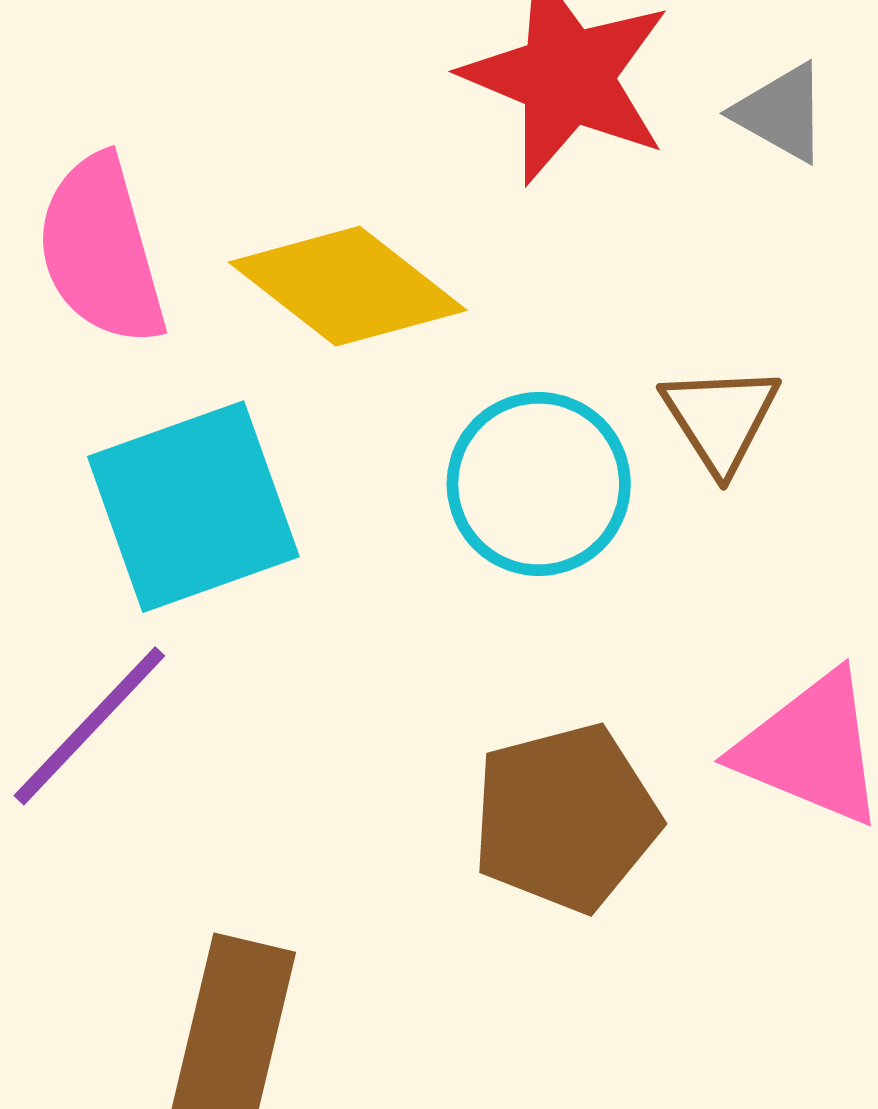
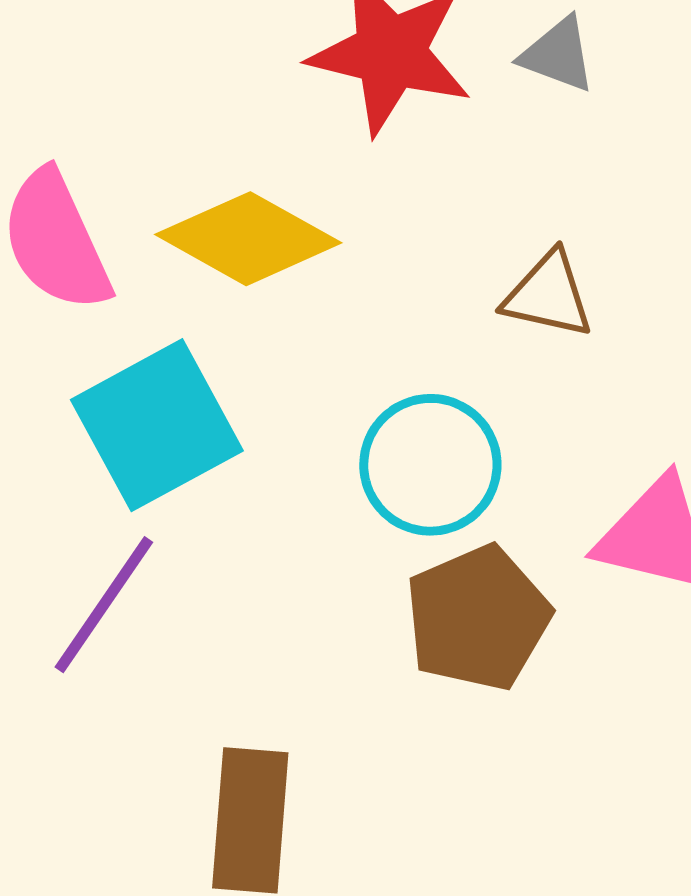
brown triangle: (720, 418) -> (548, 295), turned -36
cyan circle: (539, 484) -> (430, 465), moved

